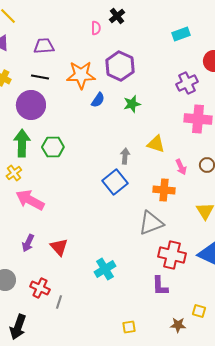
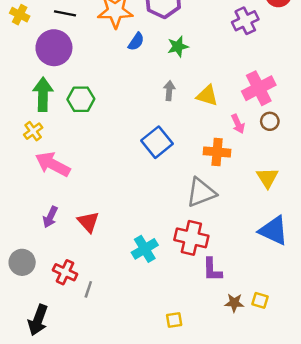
pink cross: (198, 119) -> (259, 88), moved, turned -32
gray arrow: (125, 156) -> (169, 91), moved
red cross: (172, 255) -> (191, 238), moved
brown star: (178, 325) -> (234, 303), moved

